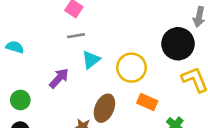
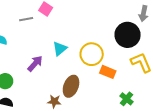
gray line: (76, 36) -> (26, 19), moved
orange rectangle: (147, 102) -> (108, 72), moved

